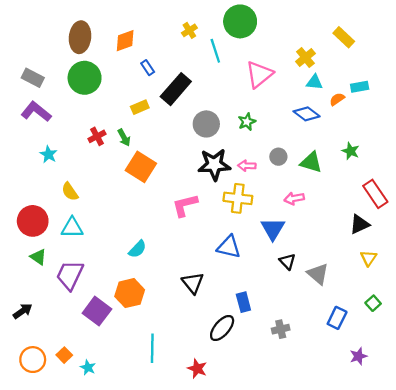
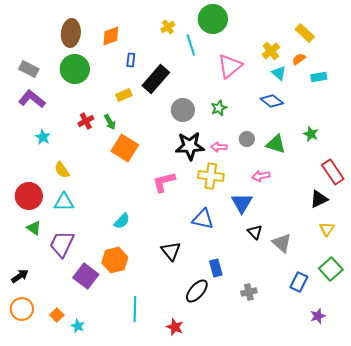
blue rectangle: (148, 68) -> (131, 60), turned 40
cyan triangle: (314, 82) -> (279, 73), turned 35
orange semicircle: (337, 99) -> (299, 59), moved
green square: (373, 303) -> (331, 269), size x1.6
orange circle: (33, 360) -> (22, 309), moved

